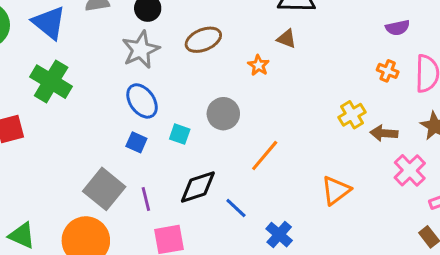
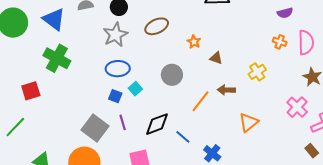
brown triangle: (286, 39) -> (216, 58), moved
blue ellipse: (142, 101) -> (118, 69), turned -55
brown arrow: (384, 133) -> (226, 90), moved
cyan square: (180, 134) -> (135, 89), moved, turned 32
purple line: (146, 199) -> (123, 122), moved

